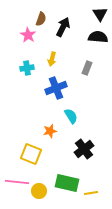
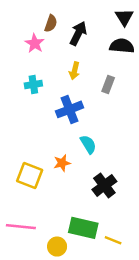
yellow arrow: (52, 59) -> (74, 71), moved
yellow square: (31, 154) -> (30, 175), moved
yellow circle: (39, 191) -> (57, 247), moved
yellow line: (91, 193) -> (113, 240), turned 32

